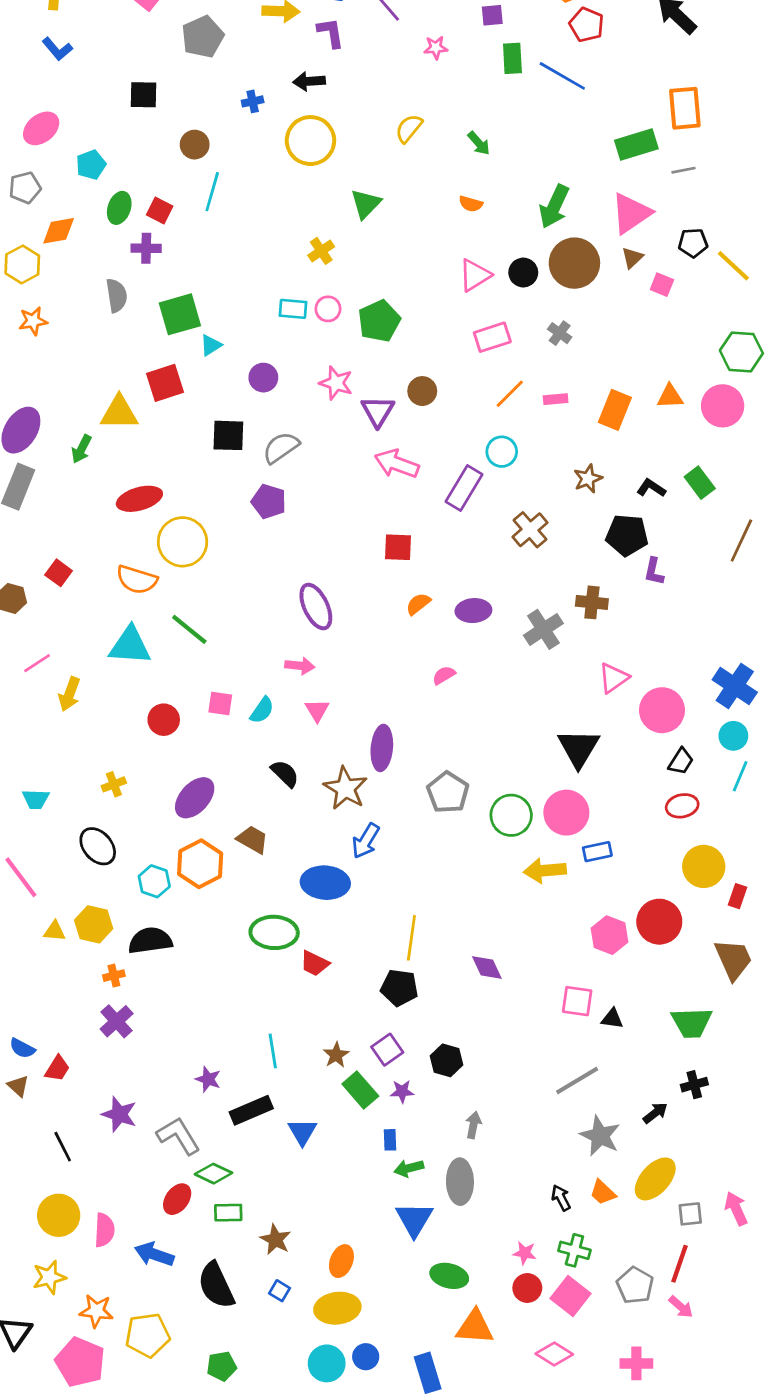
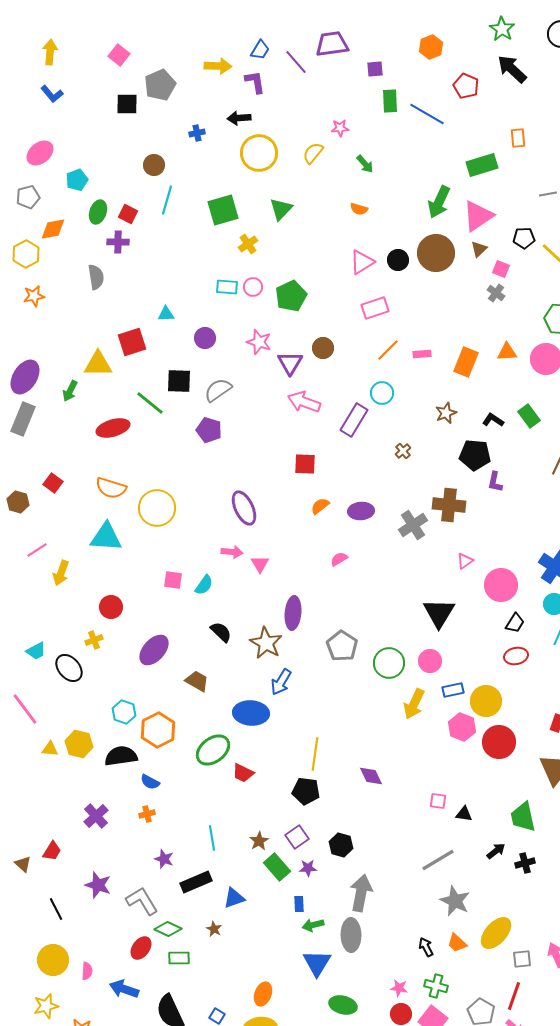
red pentagon: (587, 25) -> (466, 86), moved
pink star: (436, 48) -> (340, 128), moved
black square: (143, 95) -> (127, 104), moved
orange rectangle: (685, 108) -> (518, 138), size x0.6
yellow circle: (310, 141) -> (259, 153), moved
gray line: (684, 170) -> (548, 194), moved
green arrow: (554, 207) -> (439, 202), moved
green square: (180, 314) -> (223, 210), moved
gray cross: (560, 333) -> (496, 293), moved
cyan triangle: (211, 345) -> (166, 314), turned 30
brown cross: (530, 530) -> (403, 451), size x0.6
yellow circle: (183, 542) -> (157, 508), moved
brown cross: (592, 602) -> (449, 505), size x1.4
green line: (189, 629) -> (150, 403), moved
pink triangle: (613, 678) -> (465, 561), size x0.7
pink triangle: (317, 710) -> (260, 564), moved
red circle: (164, 720) -> (111, 607), moved
cyan trapezoid: (36, 799) -> (36, 651), turned -30
pink circle: (566, 813) -> (430, 661), size x0.7
black ellipse: (98, 846) -> (69, 668), moved
orange hexagon: (200, 864) -> (158, 730), moved
yellow circle: (704, 866) -> (486, 701), moved
yellow arrow: (545, 870) -> (414, 704), turned -60
green ellipse: (274, 932) -> (213, 750), turned -40
pink hexagon: (609, 935) -> (462, 727), moved
orange cross: (114, 976) -> (147, 814), moved
pink square: (577, 1001) -> (438, 801), size x0.7
green trapezoid: (692, 1023) -> (523, 817), turned 80
blue semicircle: (22, 1048) -> (150, 782), moved
black arrow: (655, 1113) -> (496, 851), moved
gray arrow: (473, 1125) -> (361, 893), size x1.8
blue triangle: (302, 1132) -> (234, 898), turned 40
pink semicircle: (104, 1230) -> (87, 971), size x0.7
brown star: (275, 1240) -> (214, 929), moved, size x0.7

